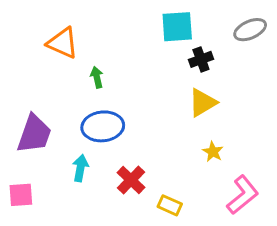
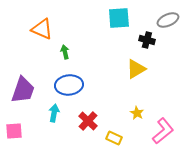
black cross: (201, 59) -> (147, 40), moved, turned 35
yellow star: (213, 152) -> (137, 113), moved

